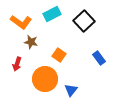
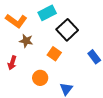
black square: (84, 21) -> (67, 30), moved
orange circle: (45, 79) -> (40, 78), size x0.6

